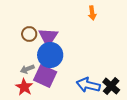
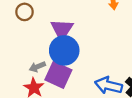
brown circle: (29, 34) -> (25, 12), moved

